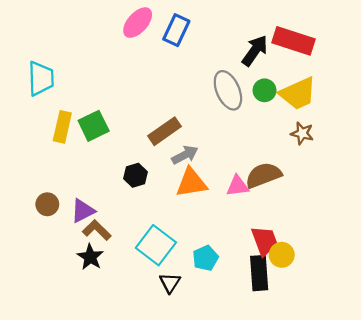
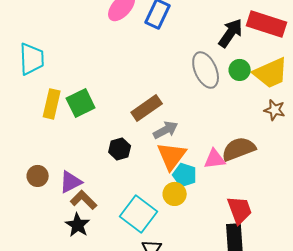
orange triangle: (191, 183) -> (172, 156), turned -44
yellow circle: (282, 255) -> (175, 194), moved
cyan pentagon: (205, 258) -> (185, 175), moved, turned -30

